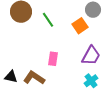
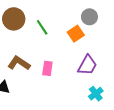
brown L-shape: (34, 78) -> (19, 63), moved
cyan cross: (91, 81) -> (96, 94), moved

